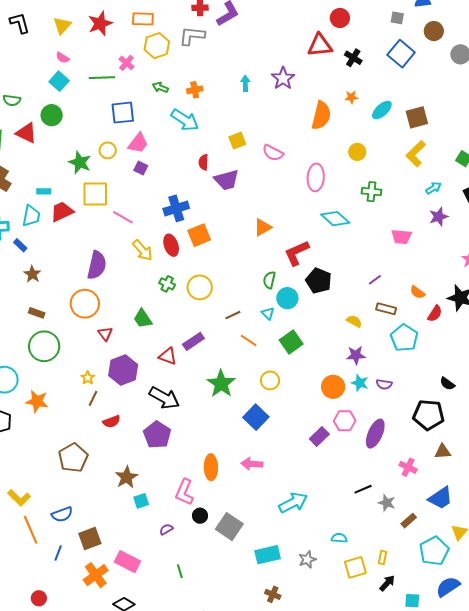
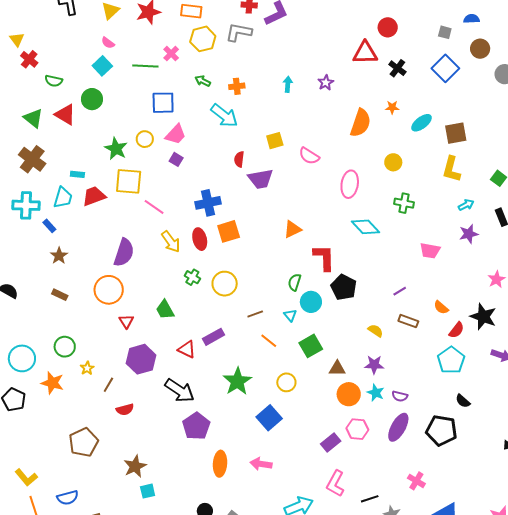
purple star: (283, 78) -> (326, 83), size x0.7
yellow L-shape: (416, 154) -> (451, 169), turned -36
red L-shape: (297, 253) -> (324, 258), turned 108
cyan pentagon: (404, 338) -> (451, 360), moved
green circle: (44, 346) -> (65, 347), moved, size x0.7
yellow star: (88, 378) -> (87, 368), moved
purple ellipse: (375, 434) -> (398, 427), moved
purple pentagon: (157, 435) -> (196, 426), moved
brown triangle: (443, 452) -> (337, 368), moved
pink L-shape: (184, 492) -> (335, 483), moved

